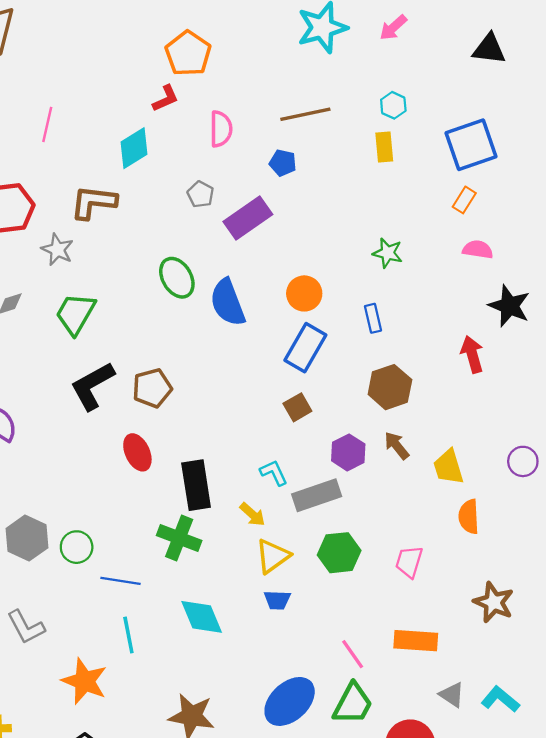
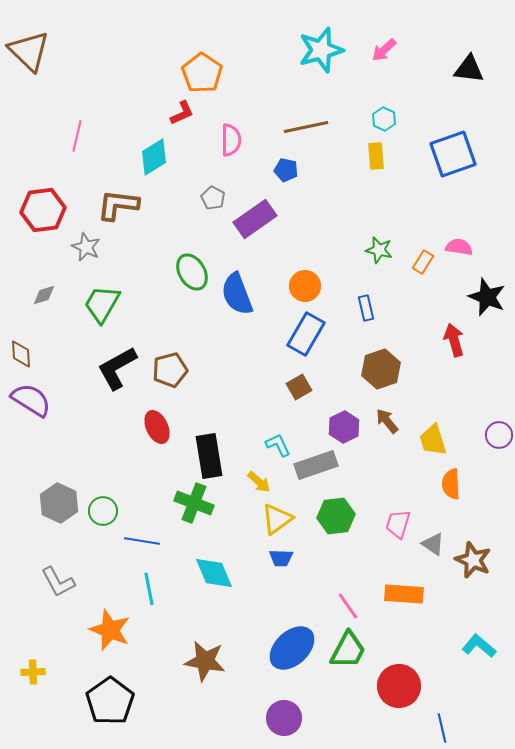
orange rectangle: (464, 200) -> (423, 262), moved
gray triangle: (452, 695) -> (433, 544), moved

